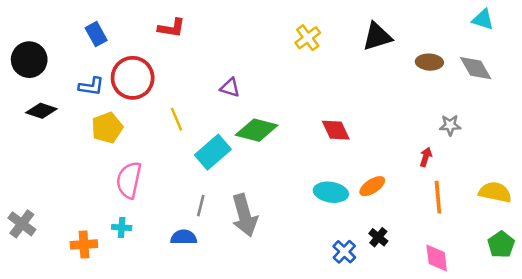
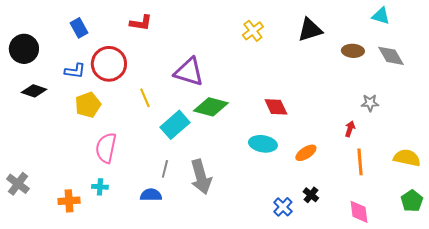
cyan triangle: (483, 19) -> (381, 16), moved
purple triangle: (230, 88) -> (189, 72), size x1.8
cyan ellipse: (331, 192) -> (263, 144), moved

